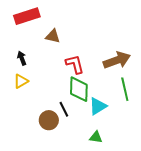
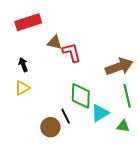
red L-shape: (75, 64) -> (72, 52), moved
green triangle: (96, 137) -> (123, 126), moved

